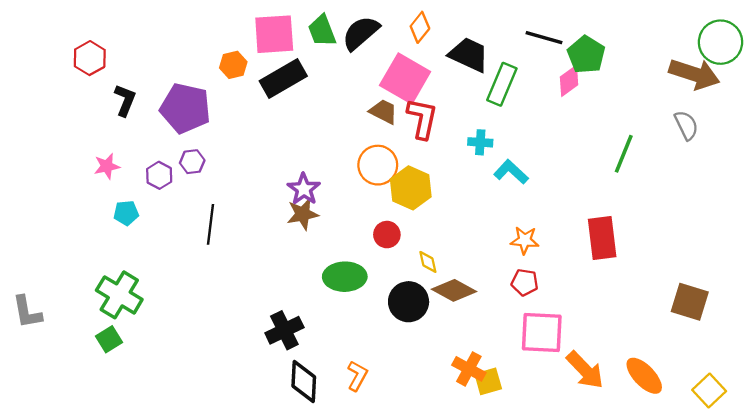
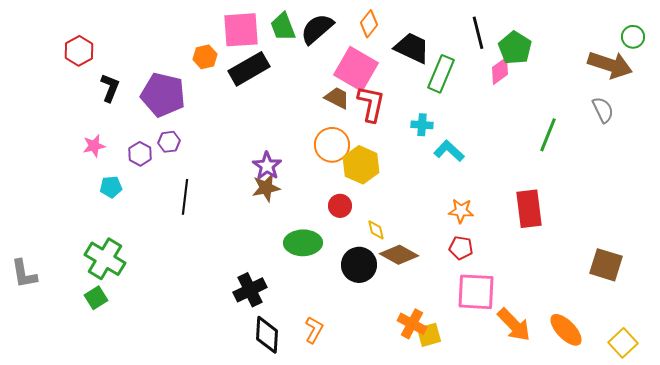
black line: (544, 38) -> (478, 33), turned 60
green circle: (720, 42) -> (633, 37), size x0.6

